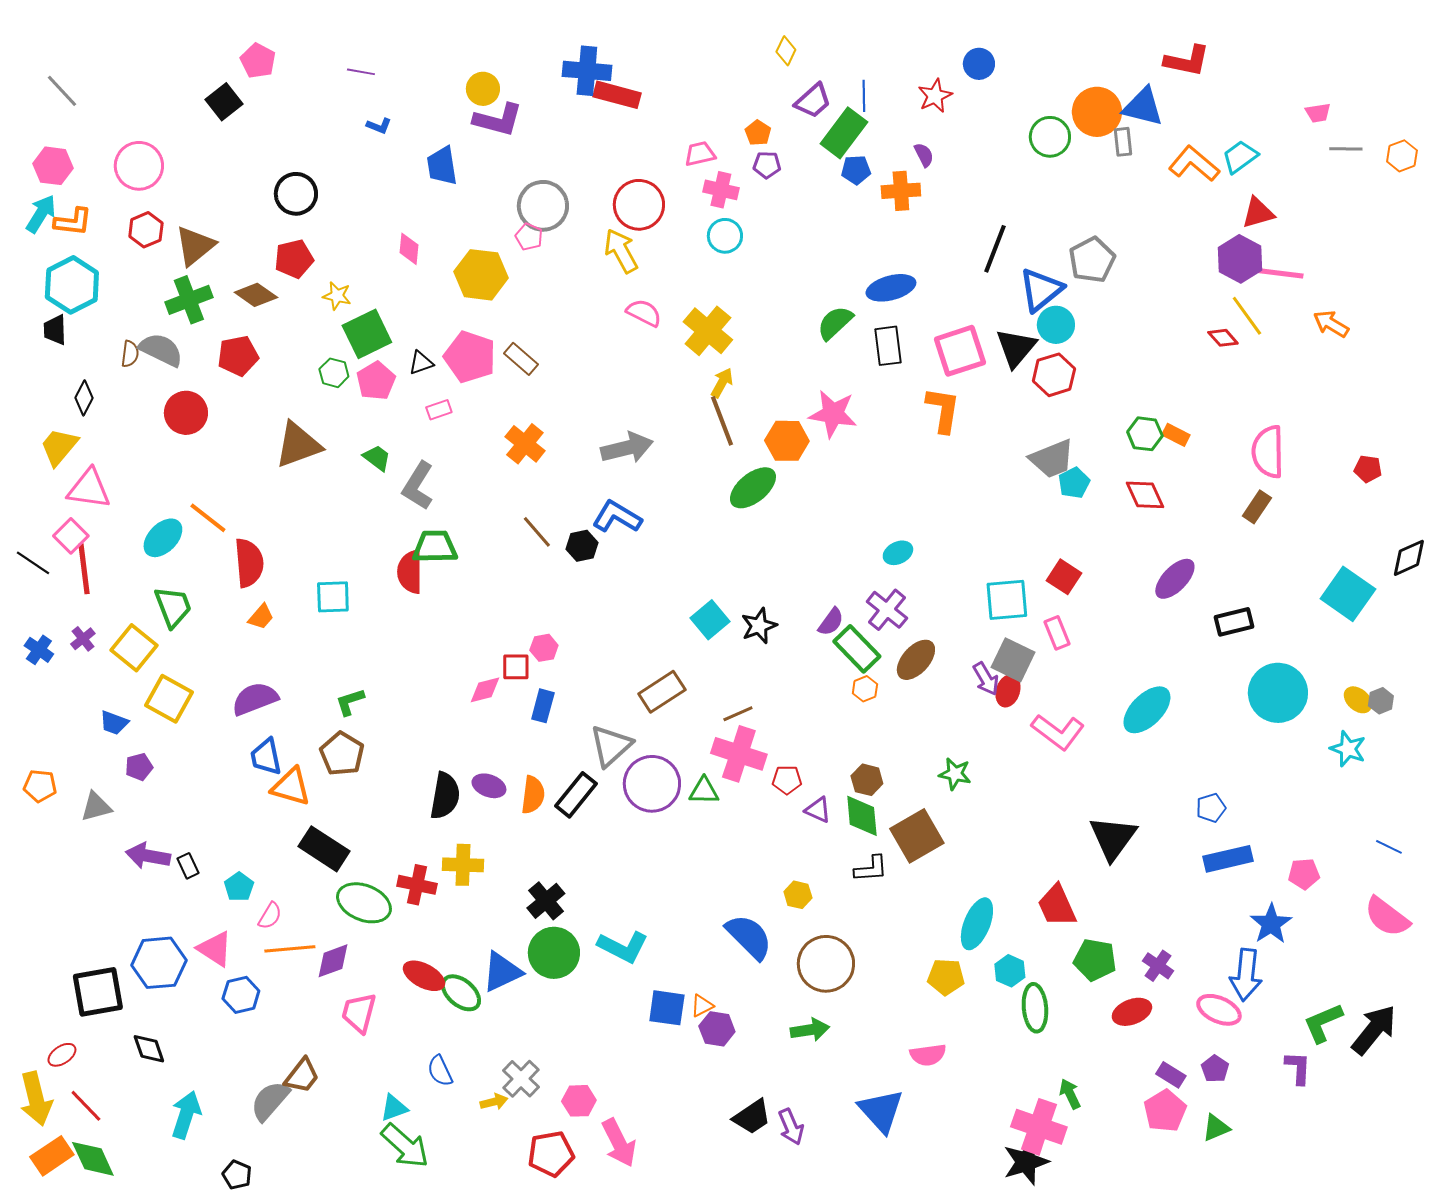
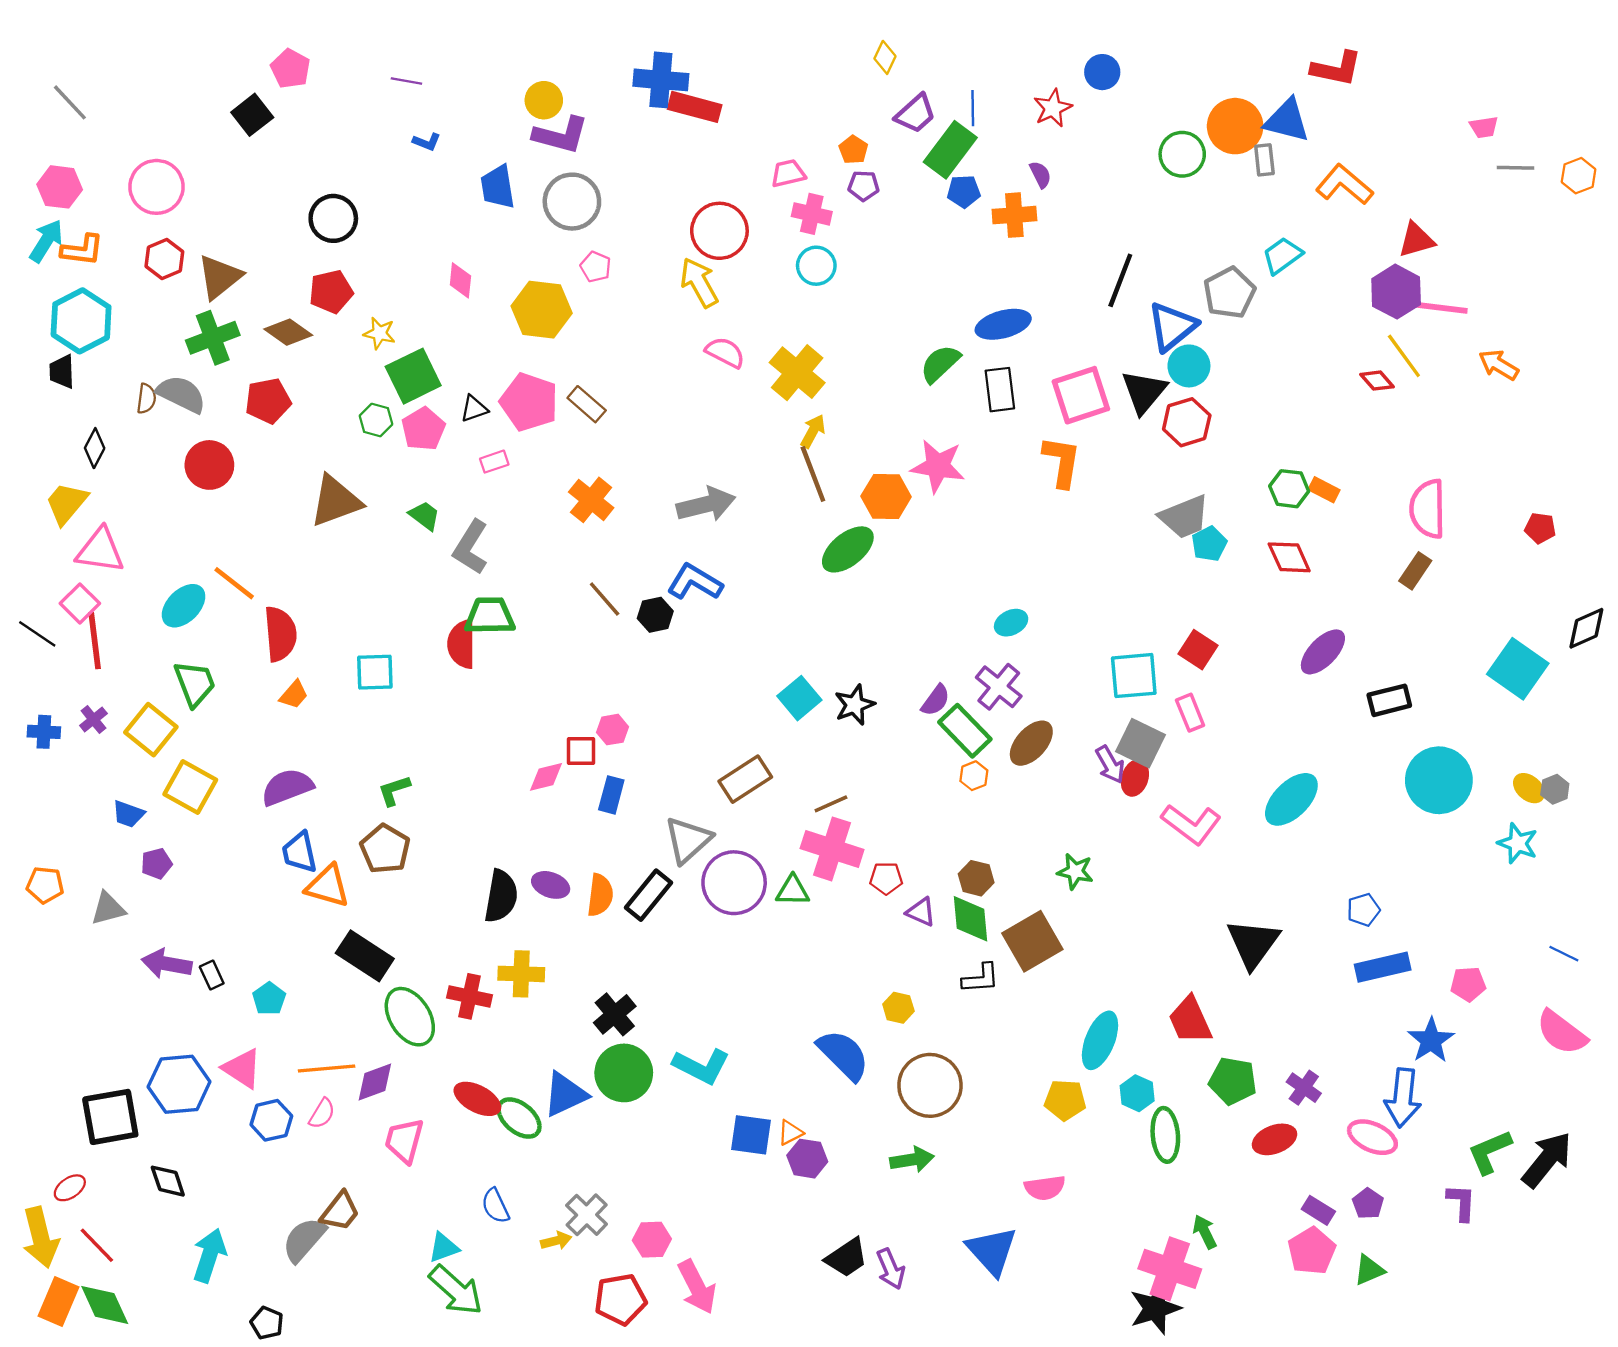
cyan trapezoid: (1240, 157) -> (1282, 256), moved
gray circle: (543, 206) -> (572, 202), moved
blue cross: (39, 650) -> (44, 732), turned -32
green ellipse: (364, 903) -> (410, 1017), turned 36
pink semicircle: (270, 916) -> (322, 1114), moved
orange rectangle: (52, 1156) -> (59, 1302), turned -33

